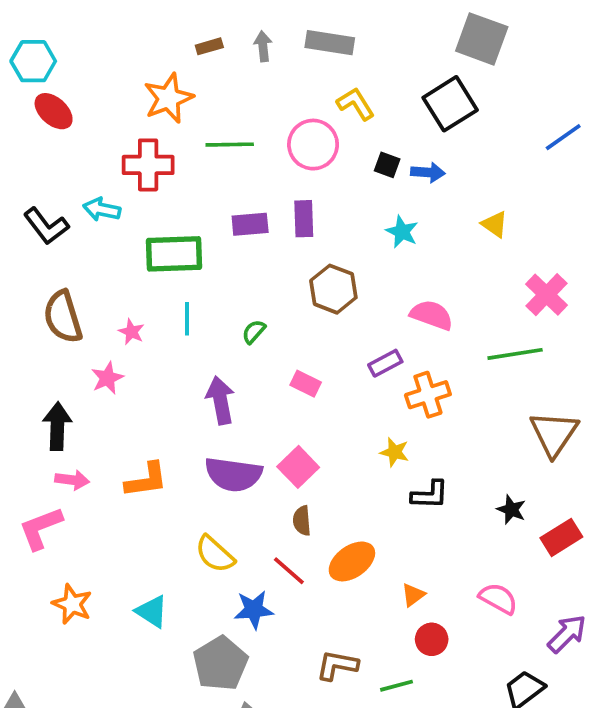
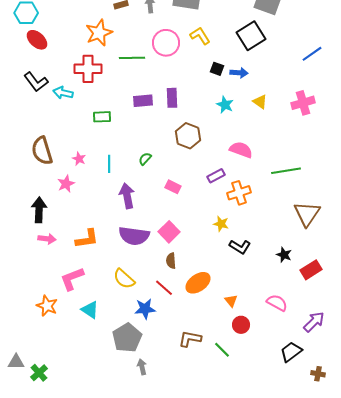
pink circle: (313, 145) -> (166, 43), moved
yellow triangle: (495, 224) -> (260, 102), moved
black L-shape: (46, 226) -> (36, 82), moved
green rectangle: (174, 254) -> (102, 117), size x0.6
pink cross: (547, 295) -> (303, 103), moved, turned 30
cyan line: (187, 319) -> (109, 164), moved
black L-shape: (430, 495) -> (240, 247), turned 30
pink L-shape: (41, 528) -> (72, 279), moved
orange triangle: (413, 595) -> (231, 301), turned -32
green line: (396, 686) -> (222, 350), turned 60

